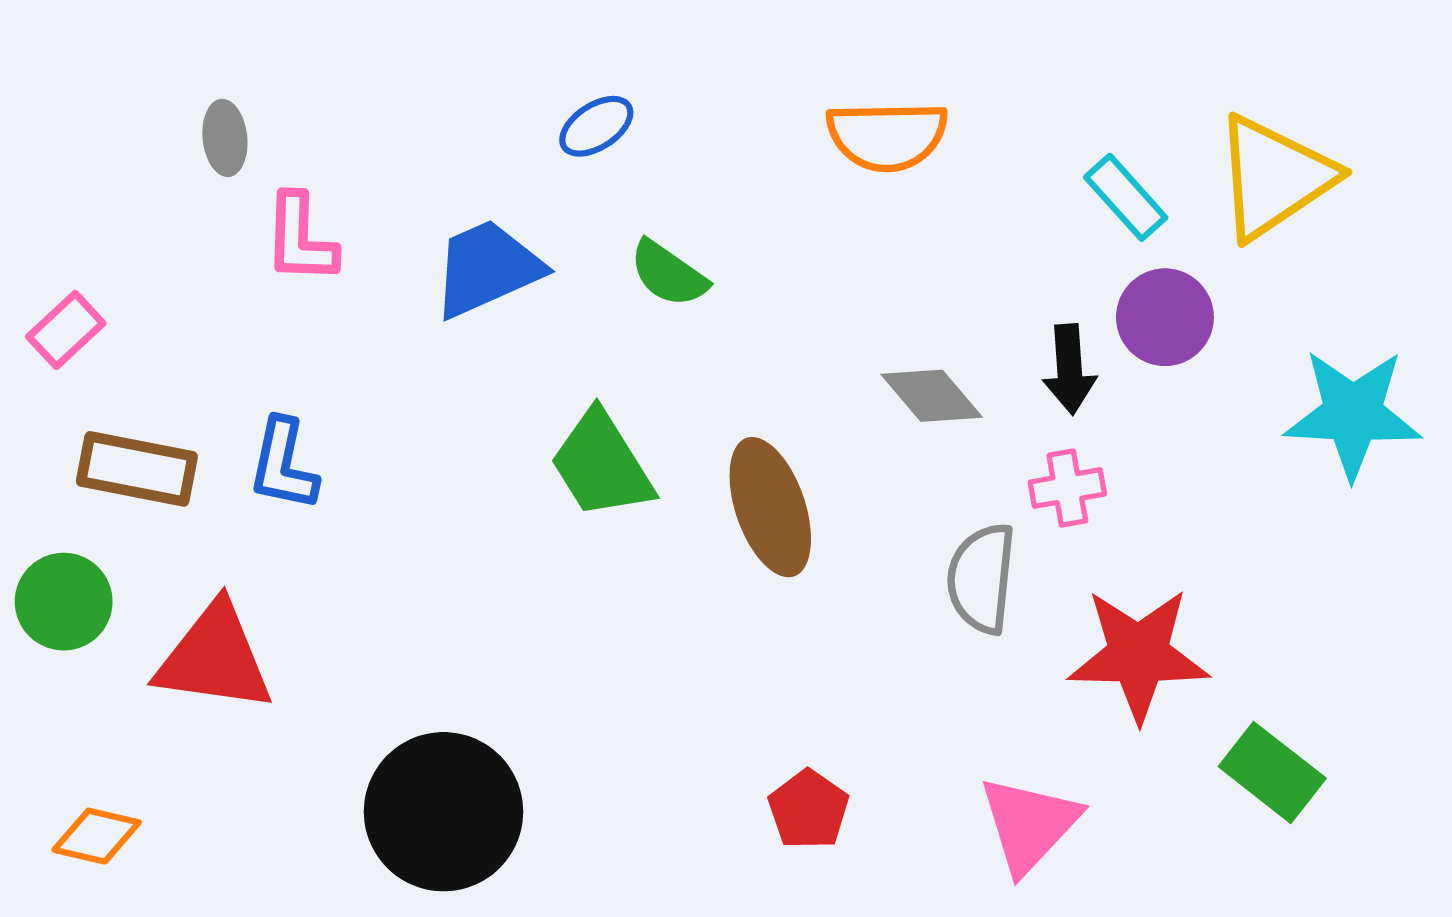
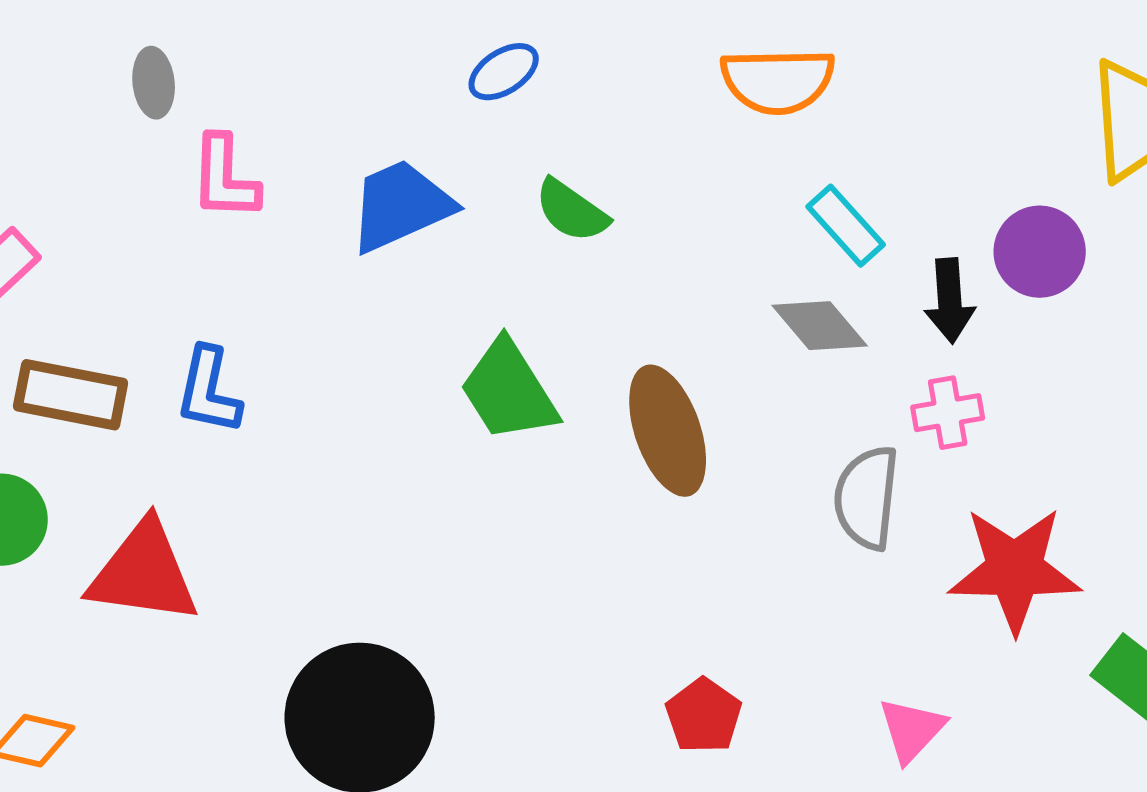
cyan rectangle: (1126, 197) -> (846, 226), moved
pink triangle: (1029, 824) -> (912, 730), size x0.7

